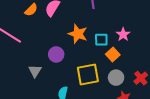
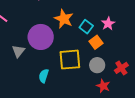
cyan square: (101, 40) -> (86, 27), turned 32
purple circle: (56, 54) -> (41, 37), size x1.6

